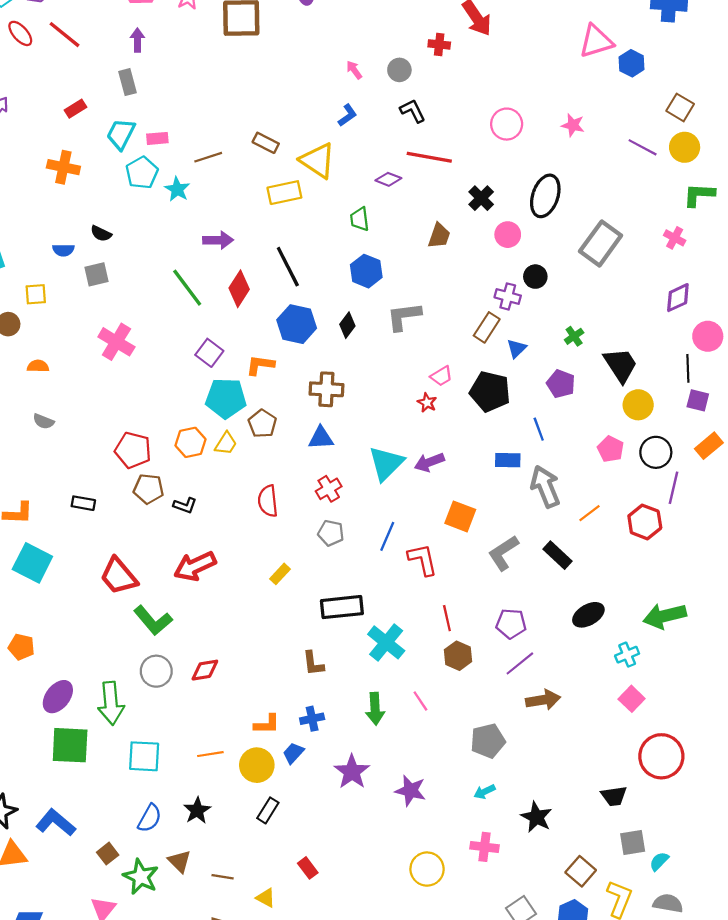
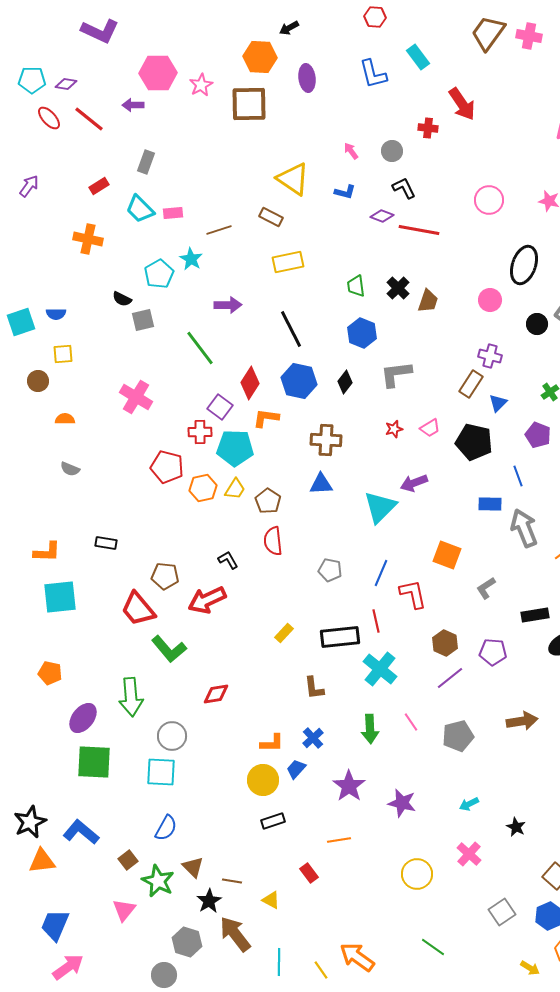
purple arrow: (137, 40) -> (133, 105), moved, turned -90
gray rectangle: (127, 82) -> (146, 162), turned 35
blue L-shape: (347, 115) -> (345, 192), turned 50
cyan trapezoid: (121, 134) -> (140, 209), turned -72
yellow triangle: (318, 161) -> (293, 179), moved
cyan pentagon: (142, 173) -> (159, 274), moved
purple diamond: (388, 179) -> (382, 216), moved
black cross: (481, 198) -> (398, 288), moved
blue semicircle: (63, 250) -> (56, 314), moved
gray square: (97, 274) -> (143, 320), moved
black circle: (535, 277) -> (537, 324), moved
red diamond: (239, 289) -> (250, 383), moved
red star: (427, 403) -> (394, 429), moved, turned 30
brown pentagon: (262, 424) -> (268, 501), moved
red pentagon: (133, 450) -> (167, 467), moved
purple arrow: (429, 462) -> (414, 483), moved
brown pentagon: (148, 489) -> (165, 576), moved
red cross: (329, 489) -> (200, 432), moved, turned 30
black L-shape: (185, 505) -> (228, 560), moved, turned -140
gray L-shape: (503, 553) -> (486, 588), size x0.7
black rectangle: (557, 555) -> (535, 615), moved, turned -52
cyan square: (32, 563) -> (60, 597), turned -33
yellow rectangle: (280, 574) -> (284, 633), moved
red line: (447, 618) -> (376, 621), moved
brown hexagon: (458, 656) -> (445, 643), moved
purple line: (520, 663) -> (450, 678), moved
gray circle: (156, 671) -> (172, 736), moved
green arrow: (111, 703) -> (131, 697), moved
blue cross: (312, 719) -> (313, 738), turned -30
gray pentagon: (488, 741) -> (458, 736), moved
orange line: (210, 754) -> (339, 840), moved
black star: (197, 810) -> (209, 901), moved
black rectangle: (268, 810) -> (273, 821), turned 40
black star: (536, 817) -> (516, 827), size x0.7
pink cross: (485, 847) -> (469, 854), turned 35

